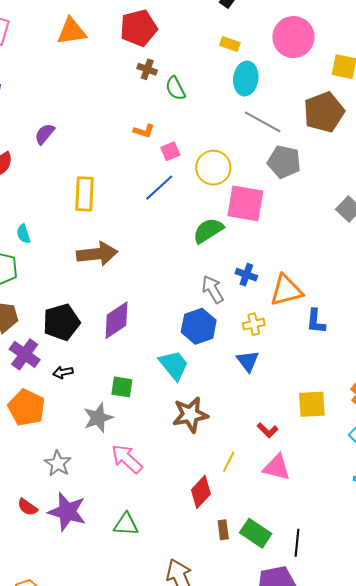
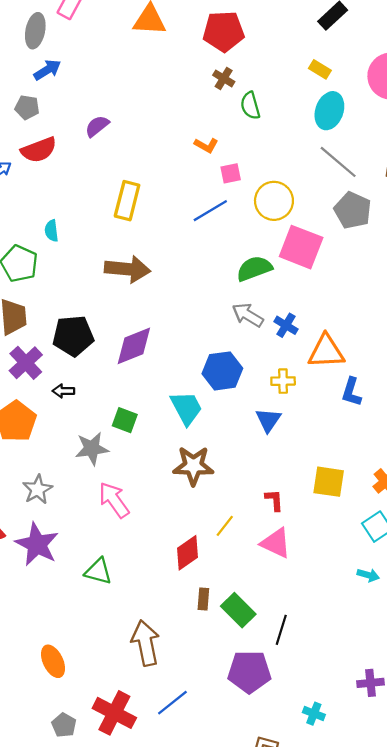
gray arrow: (213, 289) -> (248, 315), moved, turned -40
red L-shape: (267, 430) -> (274, 500), turned -150

